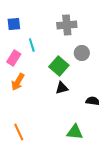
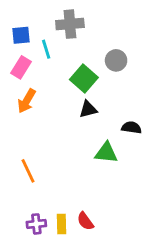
blue square: (14, 24) -> (21, 35), moved
gray cross: (67, 25) -> (70, 24), moved
green triangle: (75, 132) -> (106, 153), moved

